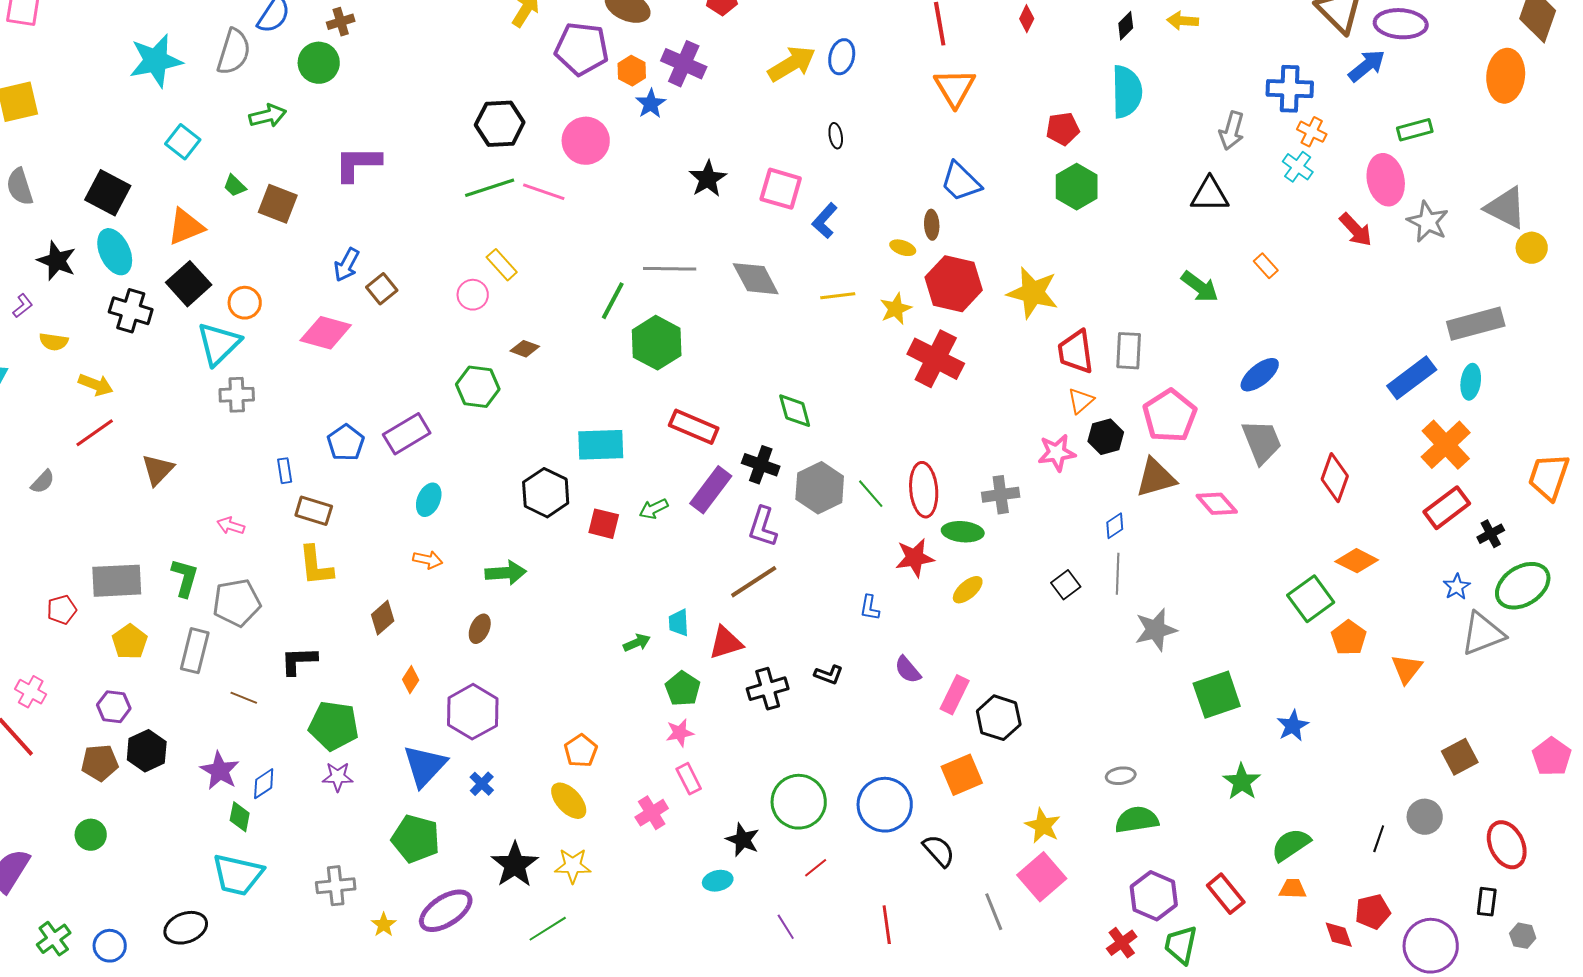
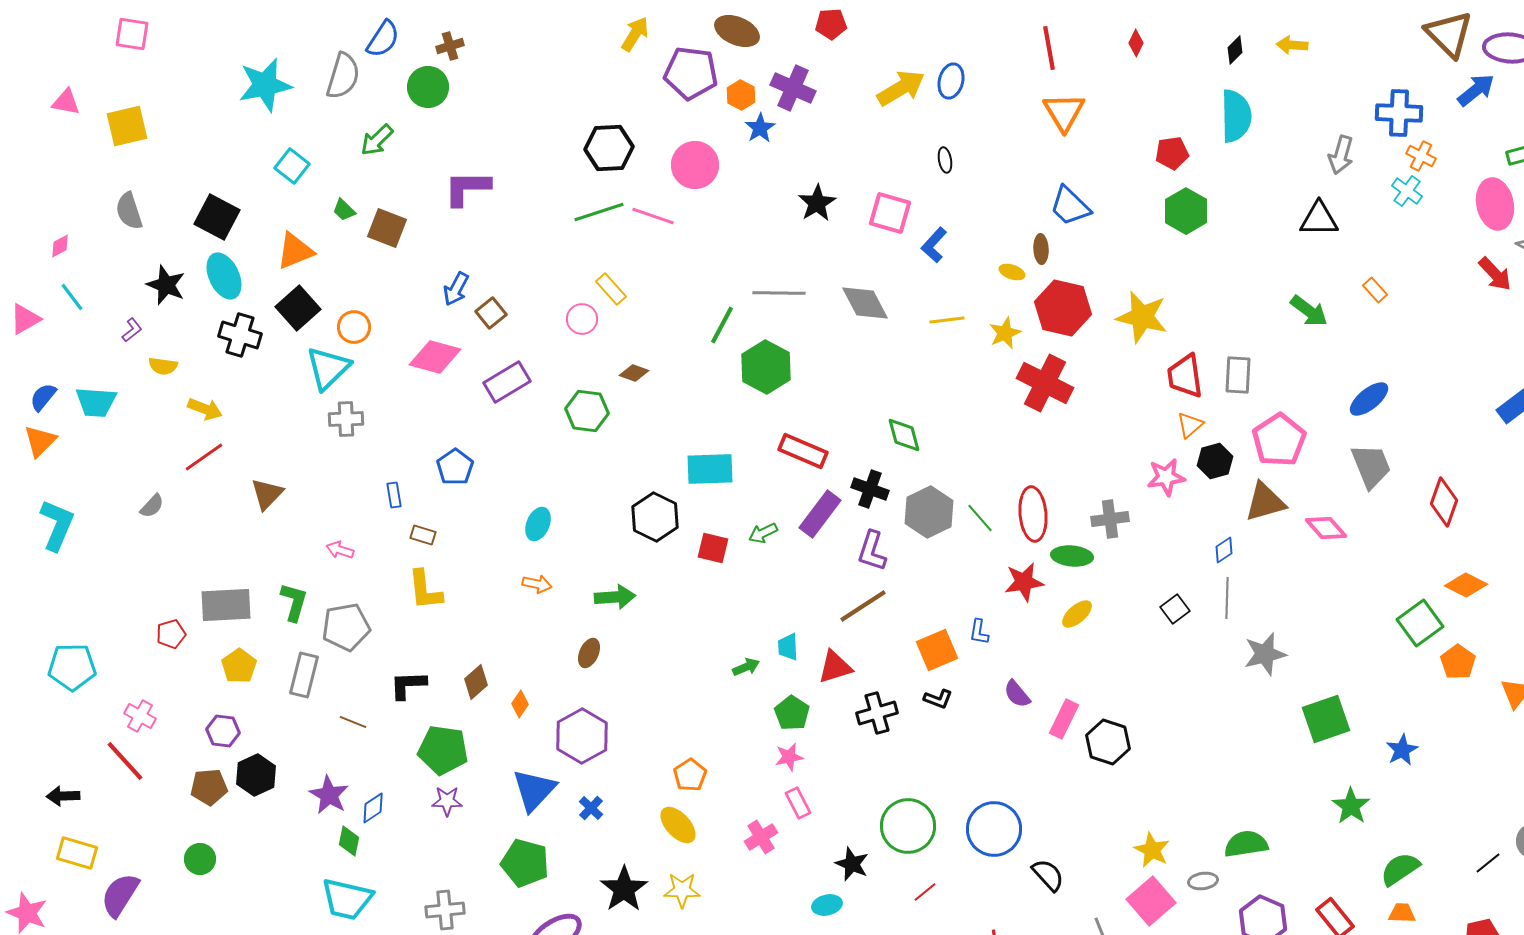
green arrow: (268, 116) -> (377, 140), turned 150
red arrow: (1356, 230) -> (1495, 274), moved
purple rectangle: (407, 434) -> (507, 382), moved
brown rectangle: (314, 511) -> (423, 535), size x0.7
brown diamond: (383, 618) -> (476, 682), moved
orange square: (962, 775) -> (937, 650), moved
gray ellipse: (1121, 776) -> (1203, 881), moved
black line: (1379, 839) -> (1488, 863), turned 32

